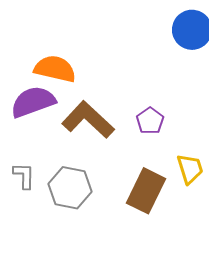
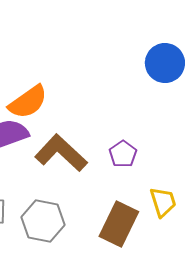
orange semicircle: (55, 69) -> (28, 102), turned 132

